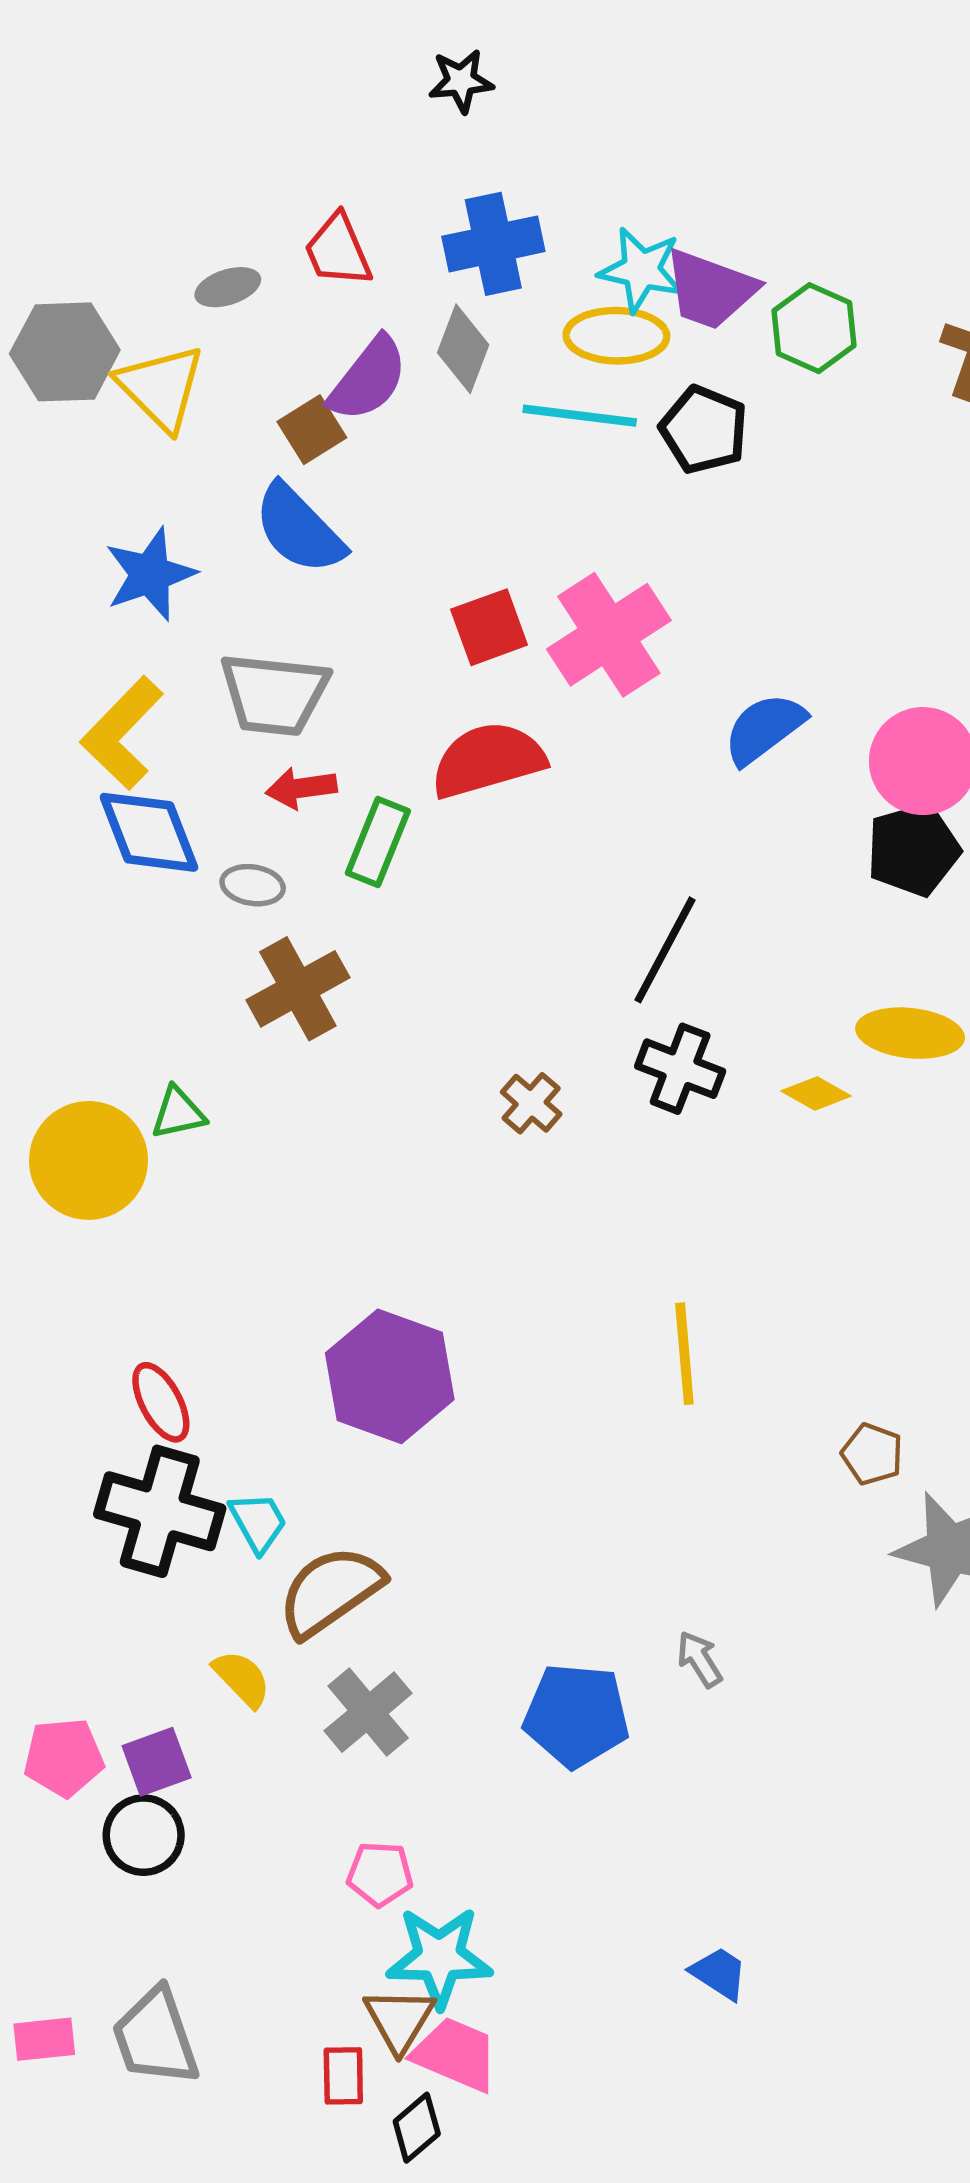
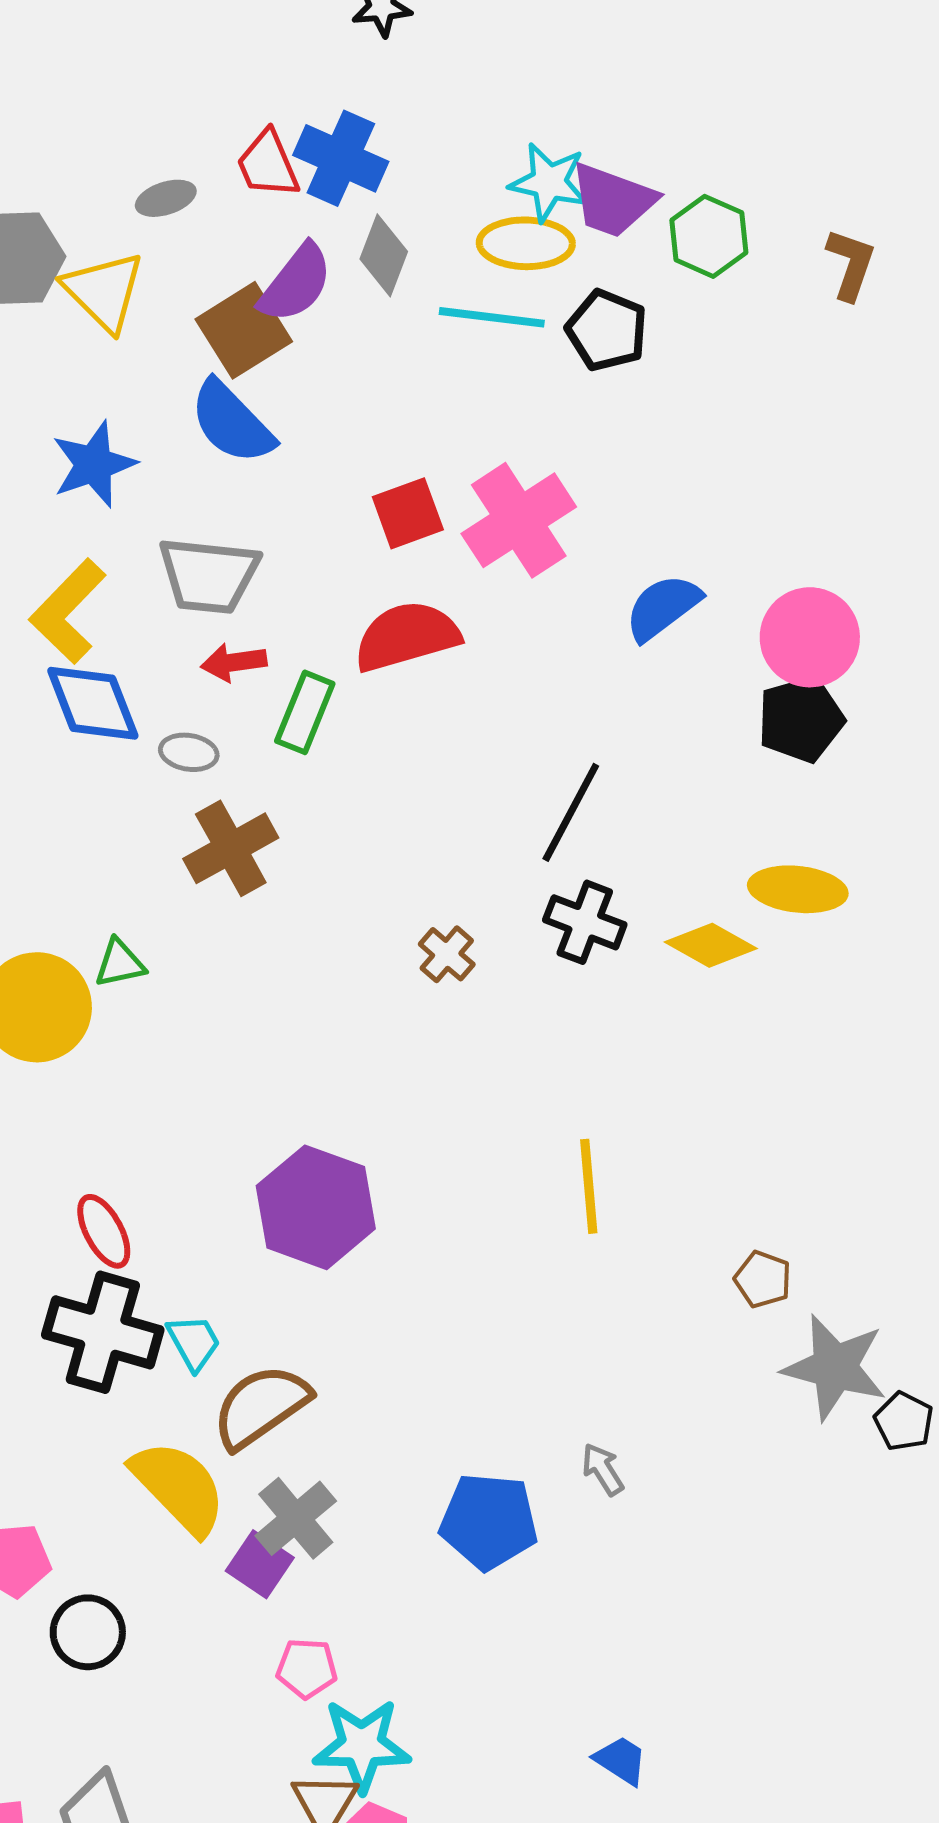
blue cross: (493, 244) -> (341, 158), moved, turned 36
brown square: (312, 430) -> (244, 330), size x1.5
yellow diamond: (816, 1094) -> (711, 945), size x1.4
yellow semicircle: (242, 1679) -> (179, 1487), size x1.8
purple square: (157, 1762) -> (260, 1564), moved, turned -36

